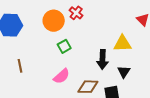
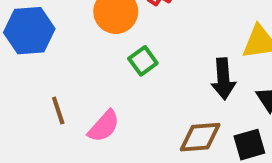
pink semicircle: (62, 76) -> (104, 126), moved

